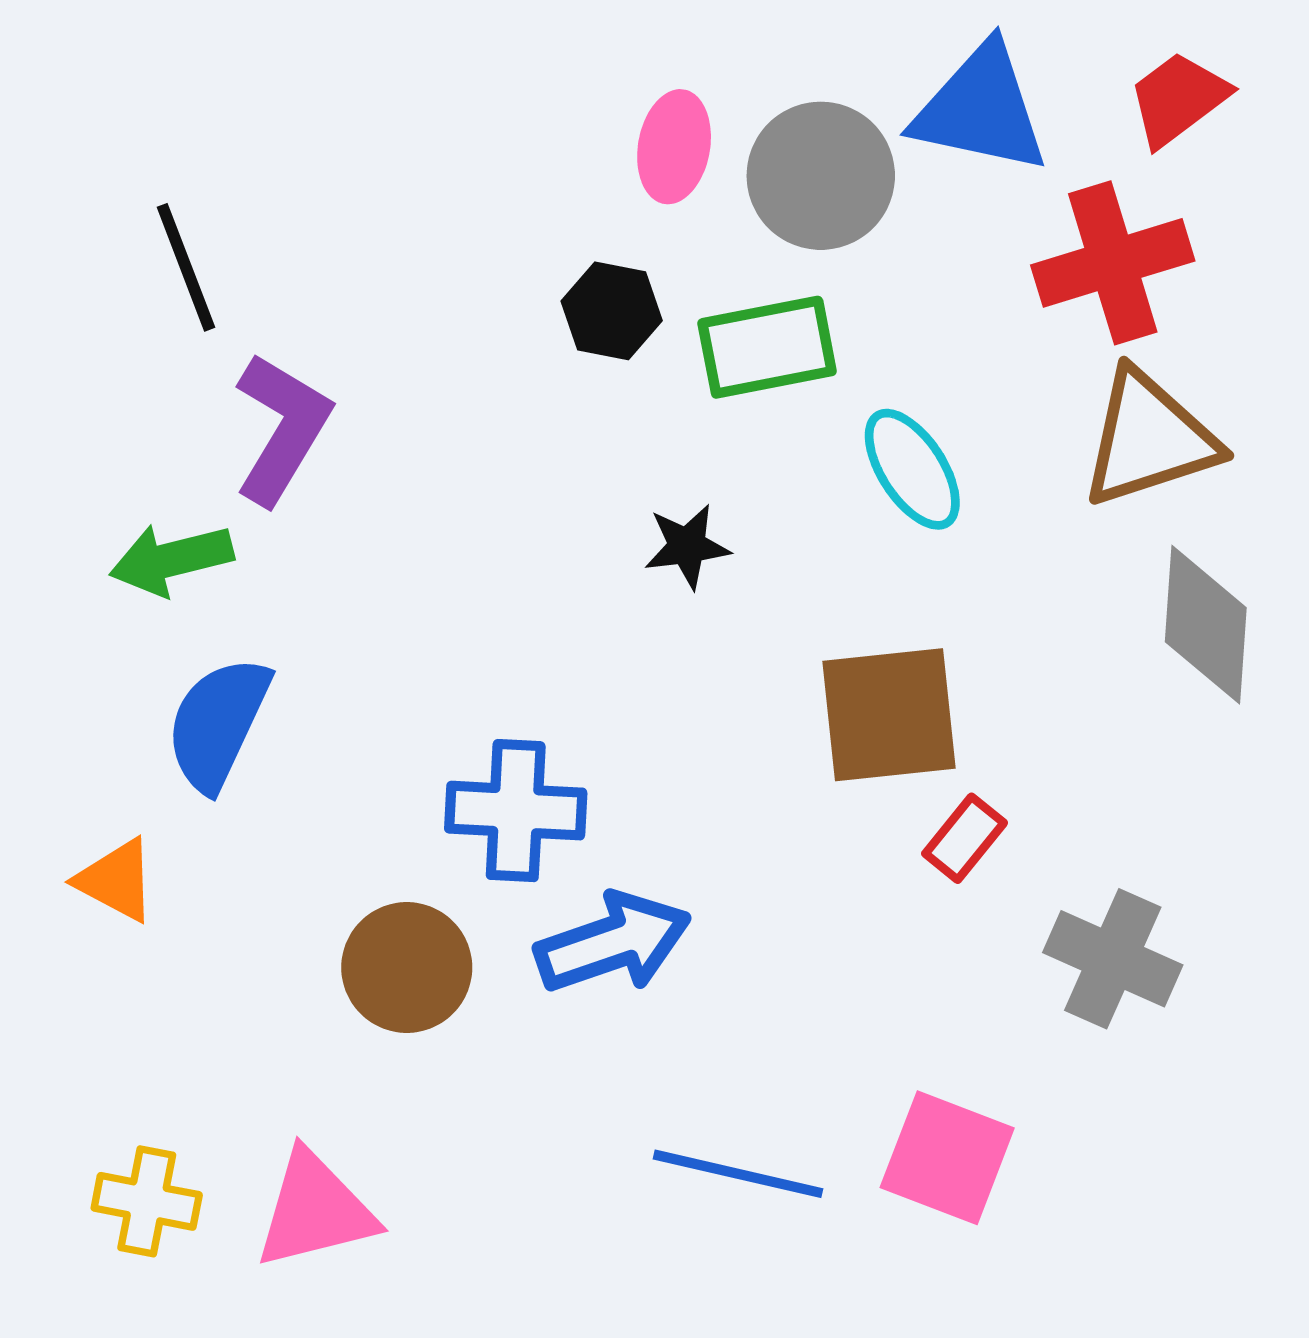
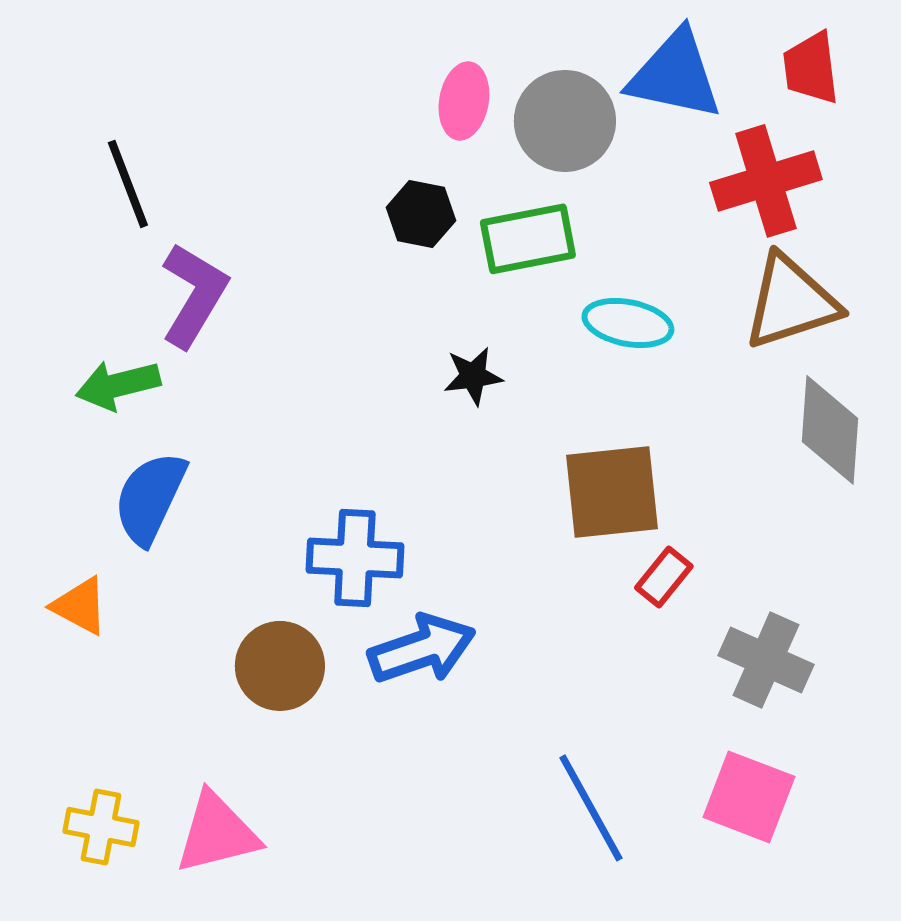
red trapezoid: (1178, 99) -> (811, 68), turned -60
cyan ellipse: (912, 469) -> (628, 323), turned -46
pink square: (947, 1158) -> (749, 797), moved
blue line: (738, 1174) -> (591, 808), moved, turned 48

